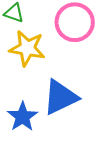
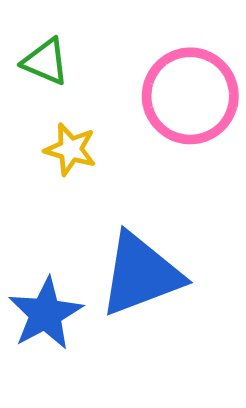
yellow star: (27, 48) -> (70, 149), size x0.6

